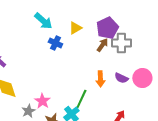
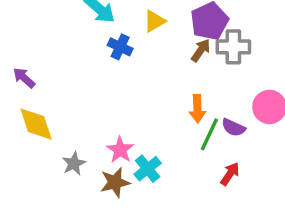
purple semicircle: (121, 78) -> (233, 128), moved
green line: (81, 99) -> (209, 134), moved
pink star: (42, 101) -> (120, 150), moved

